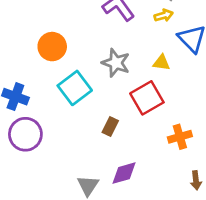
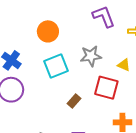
gray star: (116, 63) -> (91, 56), turned 30
red square: (147, 98) -> (106, 88), turned 30

